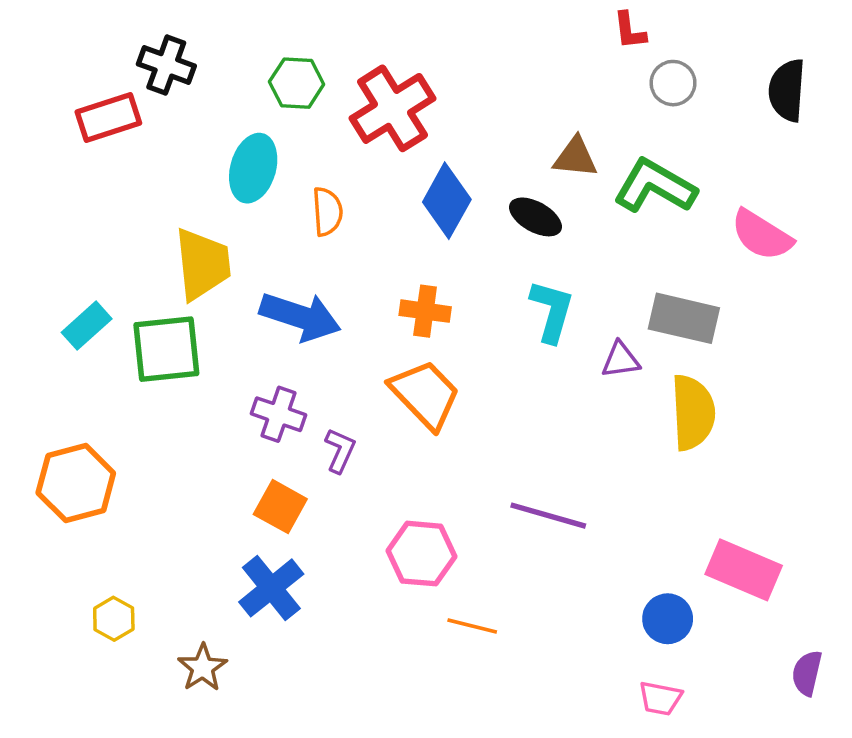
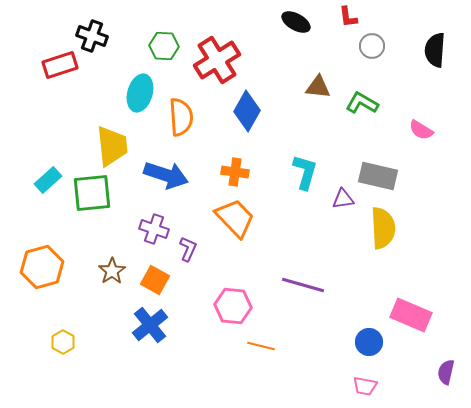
green L-shape: (655, 186) -> (362, 103), size x0.7
orange semicircle: (327, 212) -> (181, 117), size x1.4
black ellipse: (535, 217) -> (296, 22), moved
pink semicircle: (762, 235) -> (421, 130), size x0.7
brown star: (203, 668) -> (112, 271), moved

